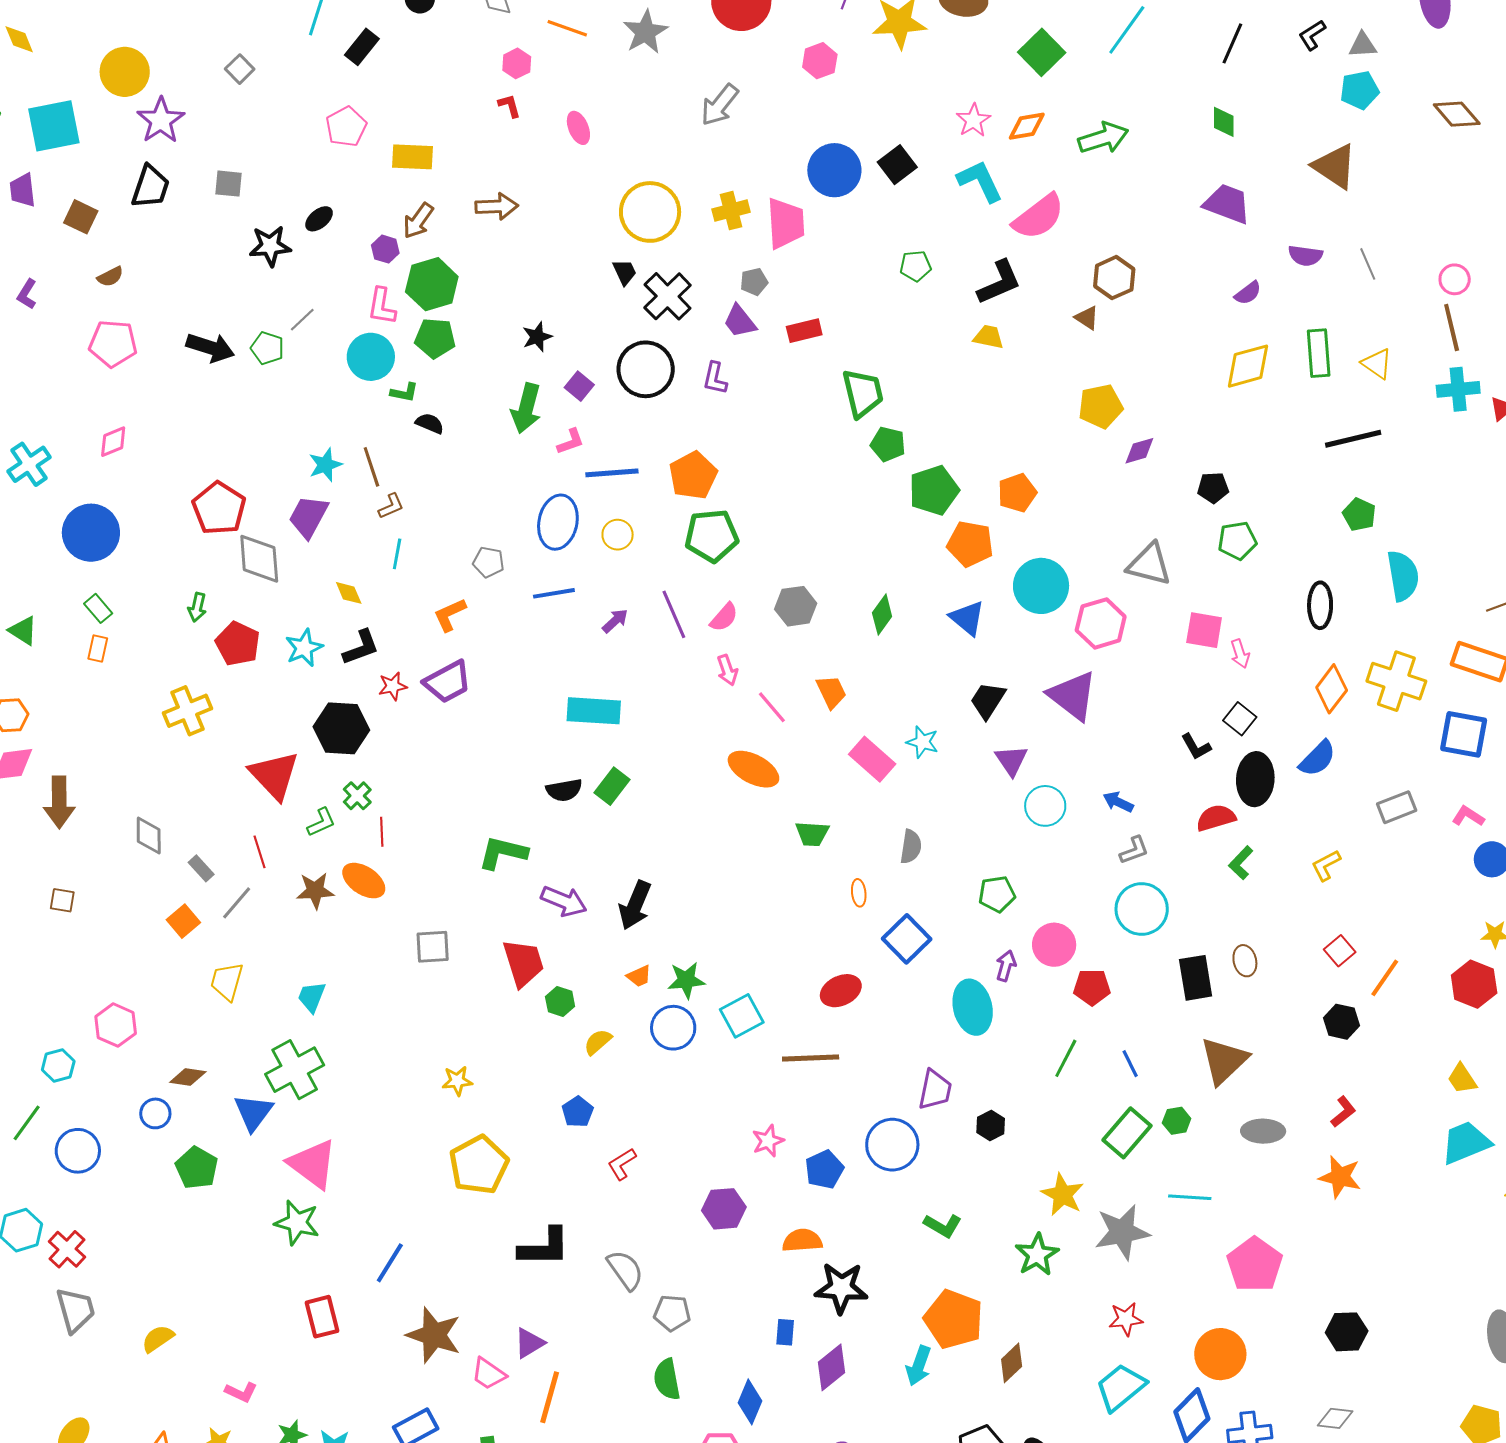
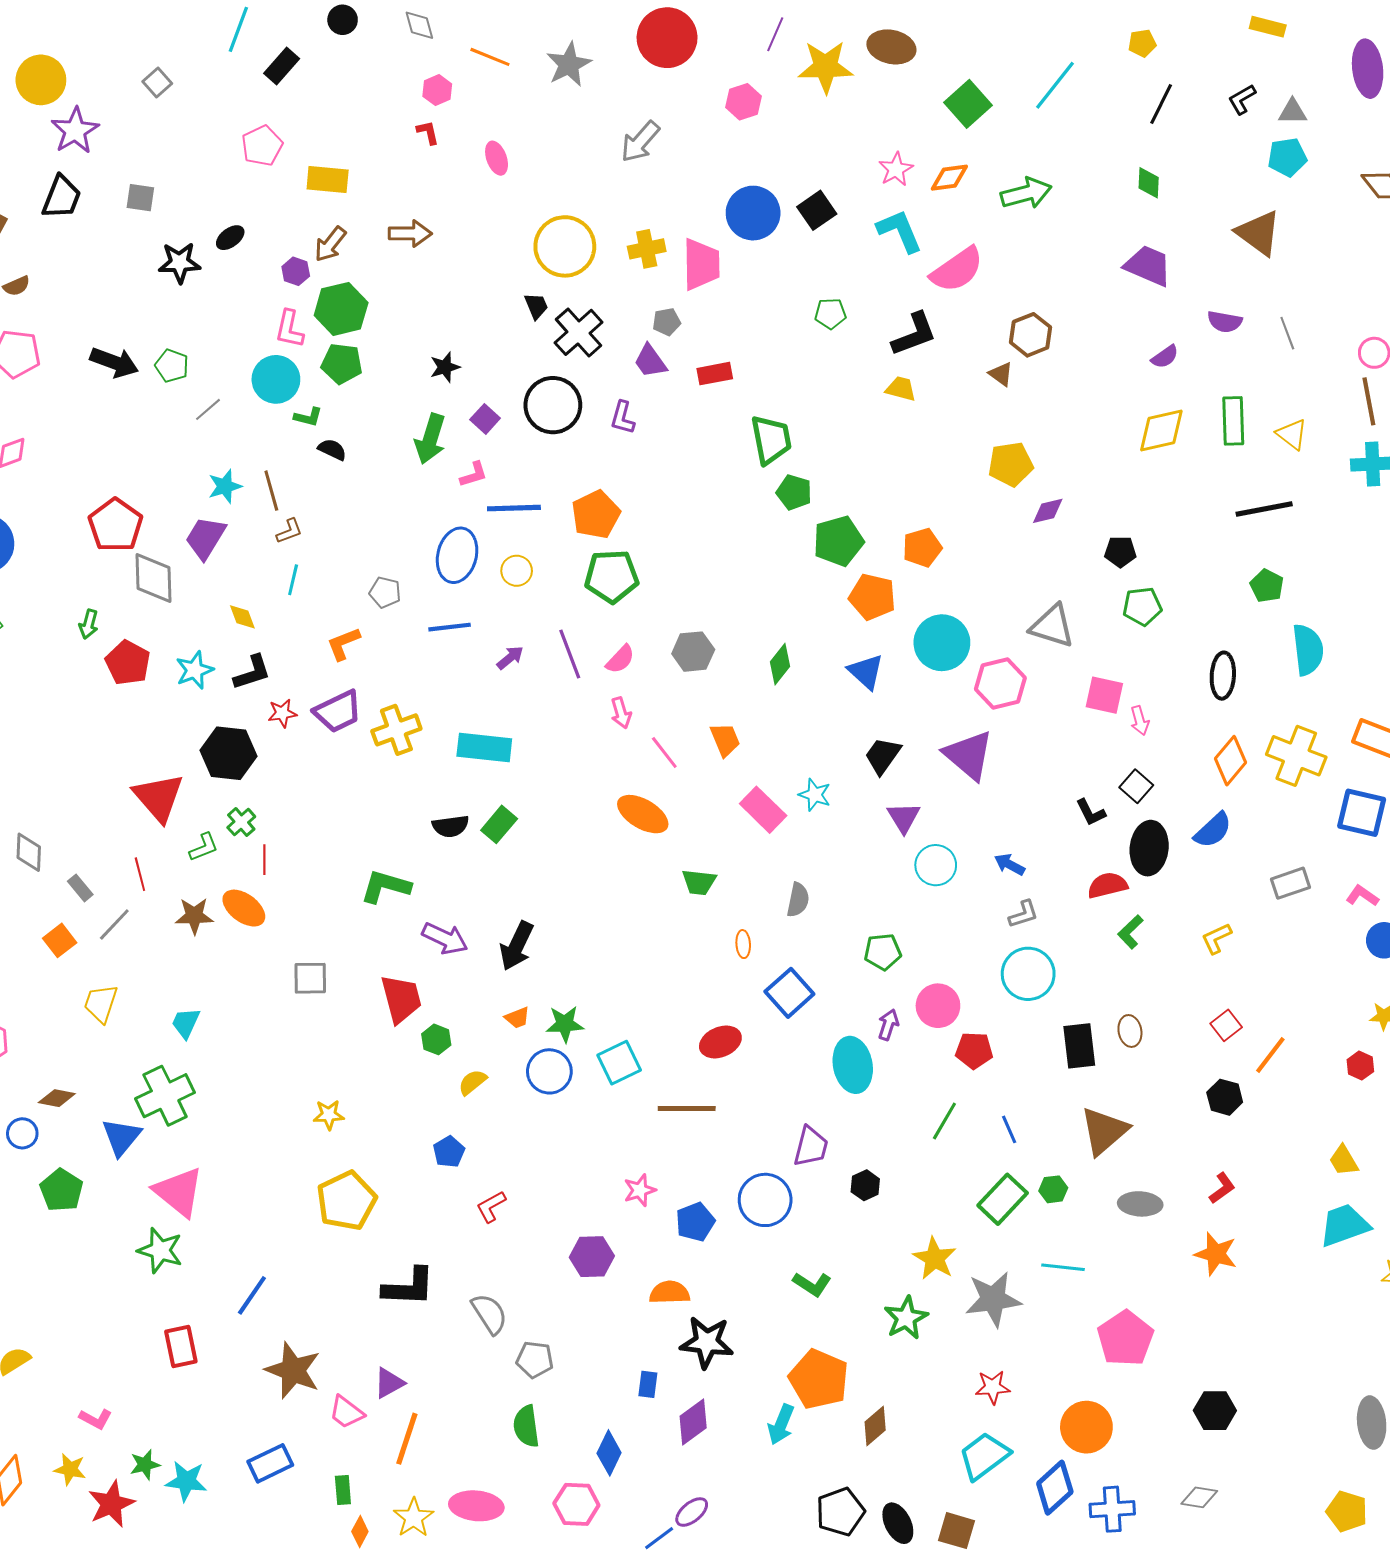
gray line: (302, 320) -> (208, 409), moved
yellow cross: (188, 711) -> (396, 730), moved
red hexagon: (1474, 984) -> (1360, 1066), size x0.6

